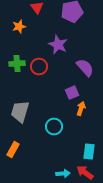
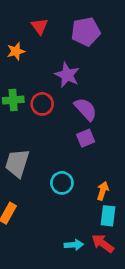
purple semicircle: (85, 68) -> (86, 109), moved
orange arrow: (81, 109) -> (103, 191), moved

